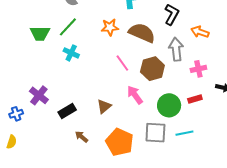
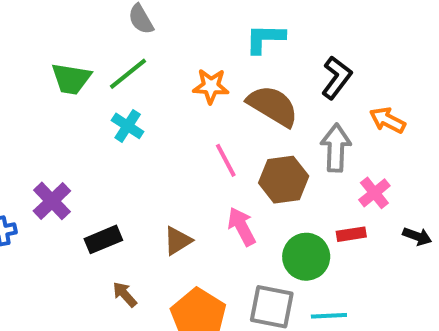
pink cross: (198, 69) -> (374, 193), turned -35
red rectangle: (195, 99) -> (351, 234), moved

